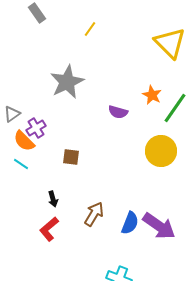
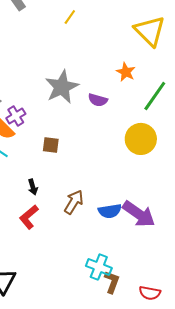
gray star: (67, 82) -> (62, 87), moved
orange star: (152, 95) -> (126, 72), moved
blue semicircle: (130, 223) -> (110, 211), turned 60

